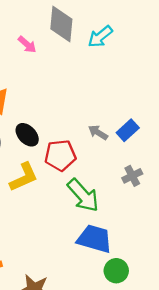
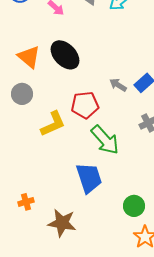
black ellipse: (27, 135) -> (65, 55), moved, size x1.4
blue trapezoid: (95, 239) -> (89, 178), moved, turned 56

